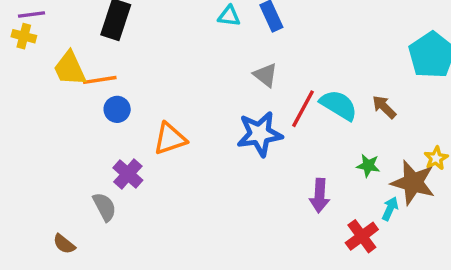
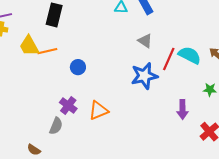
blue circle: (117, 109) -> (78, 67), moved
orange triangle: (170, 139) -> (98, 110), moved
gray semicircle: (105, 207) -> (56, 126), turned 54

